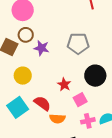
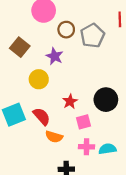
brown circle: (26, 35) -> (66, 30), moved
gray pentagon: (78, 43) -> (92, 36), moved, turned 30
yellow circle: (23, 76) -> (39, 79), moved

